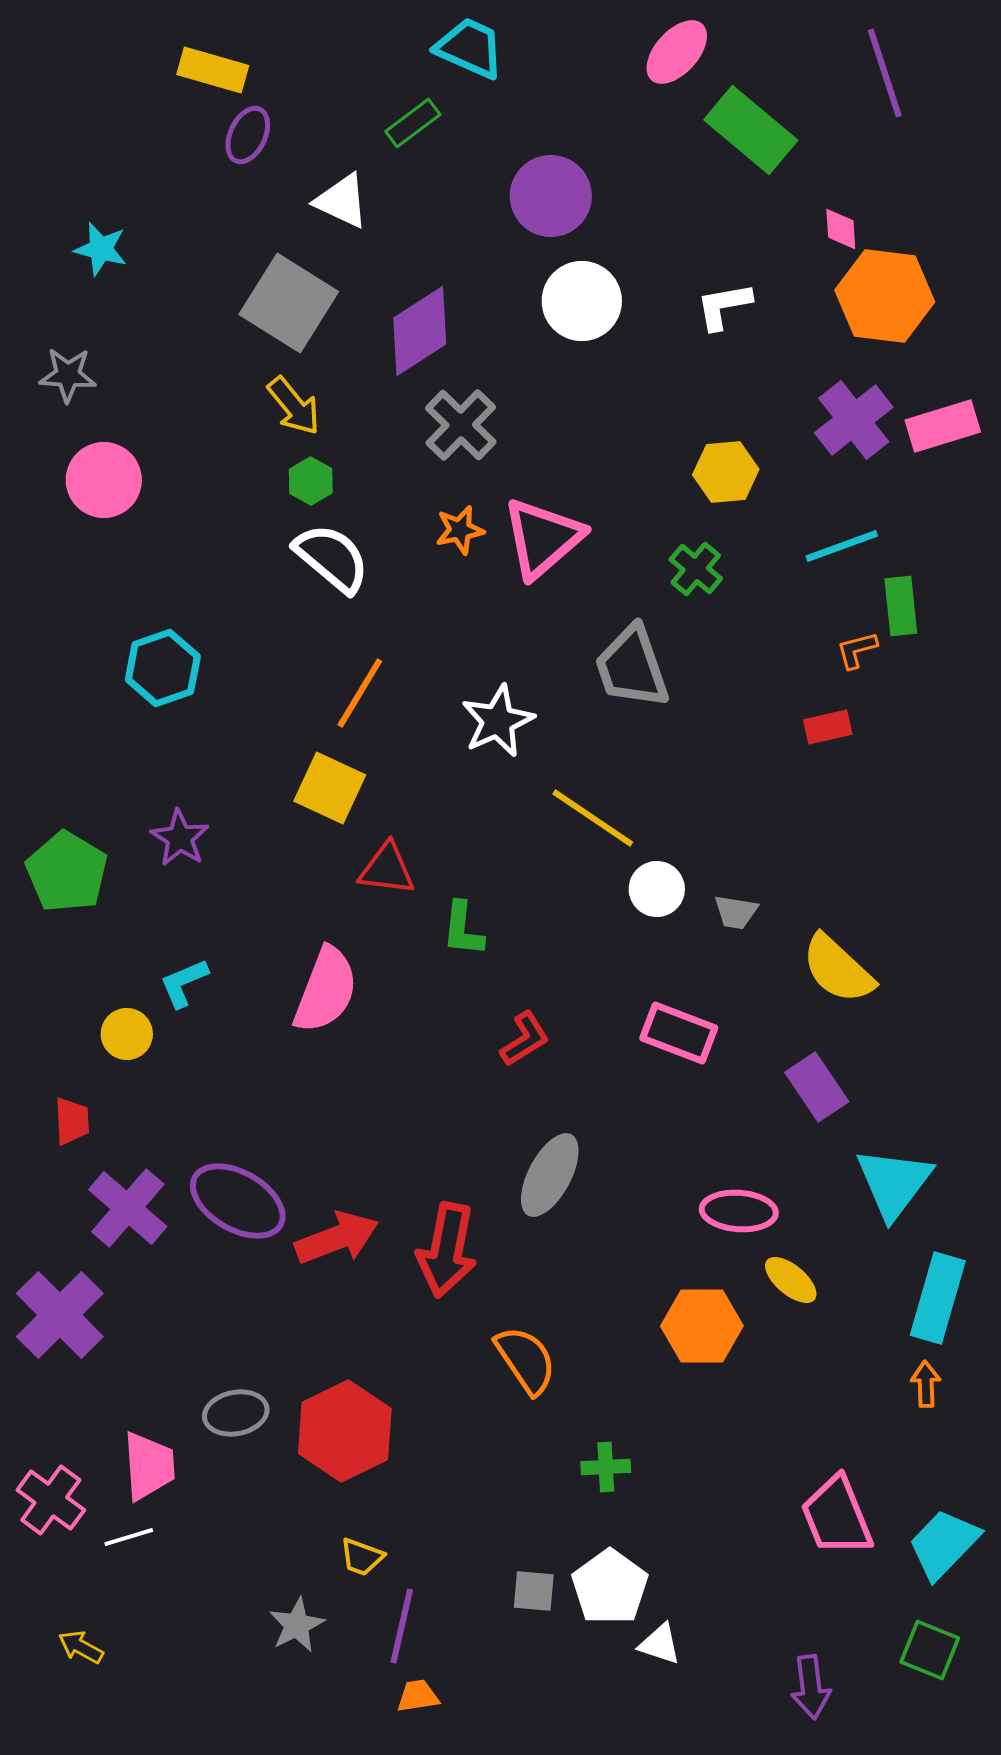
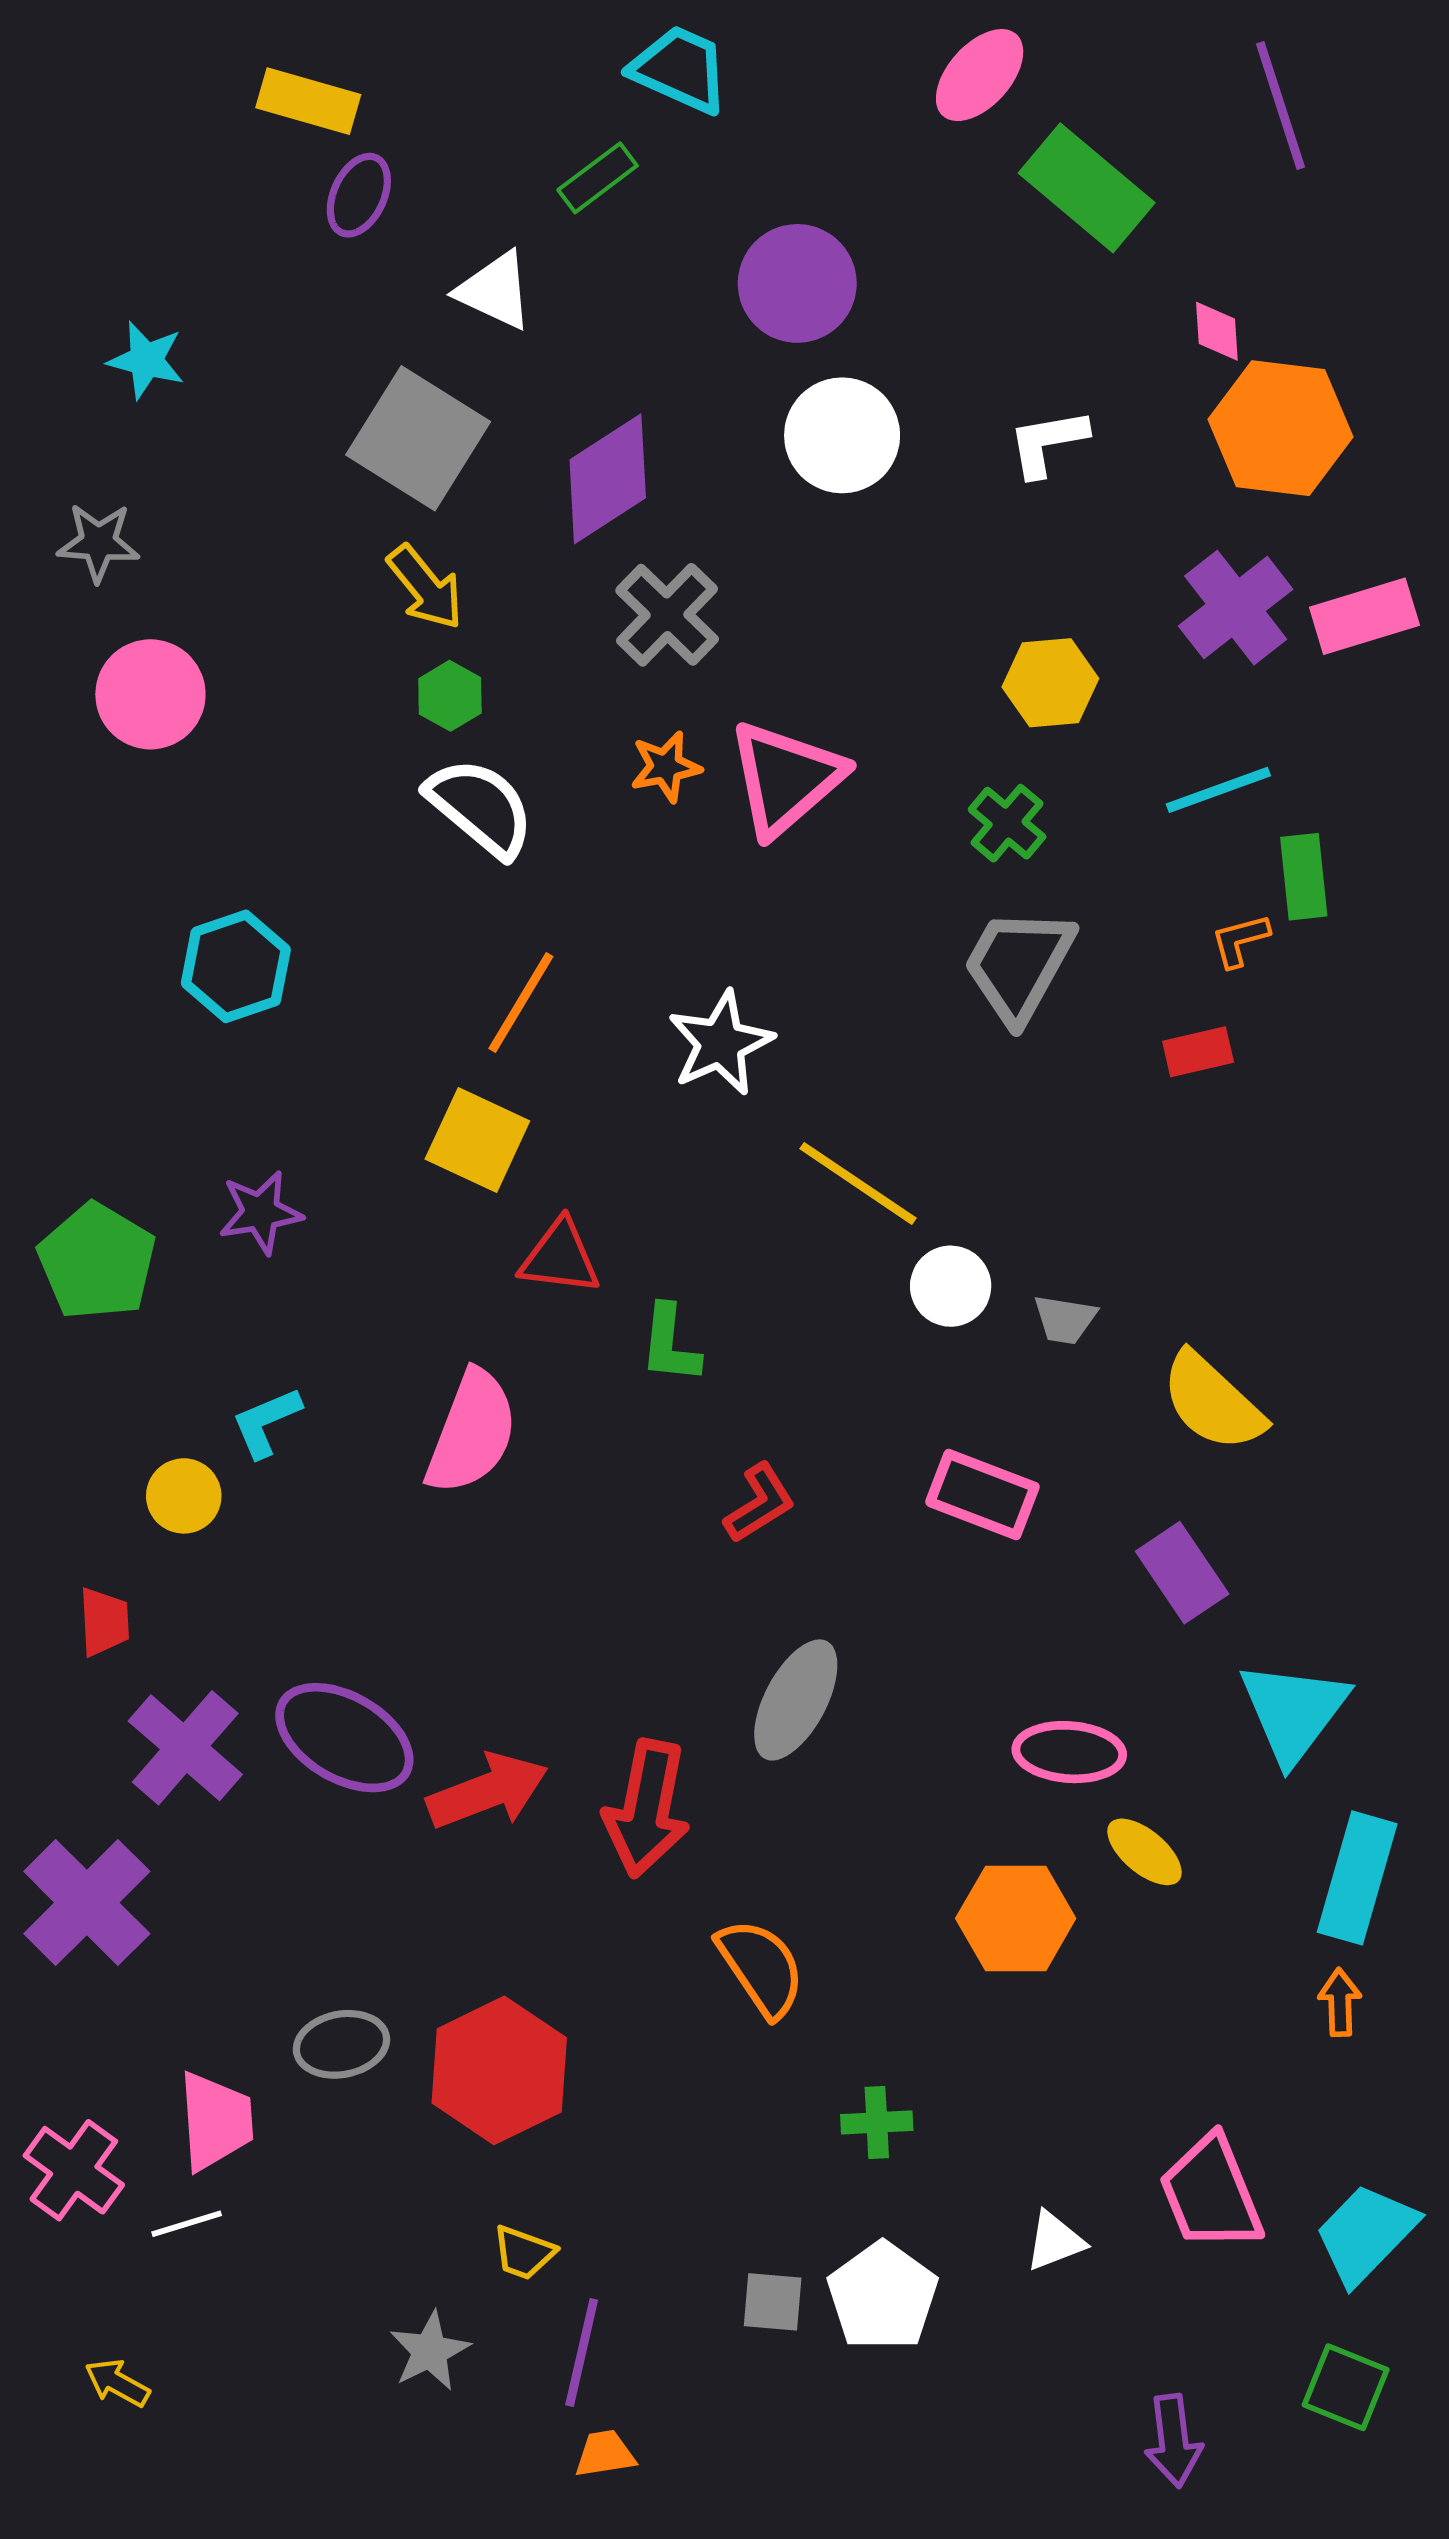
gray trapezoid: (632, 667) -> (1019, 965), moved, turned 48
purple star: (180, 838) -> (260, 1212), turned 30
white triangle: (660, 1644) -> (1055, 2241), moved, turned -39

